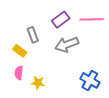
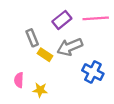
yellow rectangle: (20, 51) -> (45, 55), moved
blue cross: (90, 80) -> (93, 72), moved

